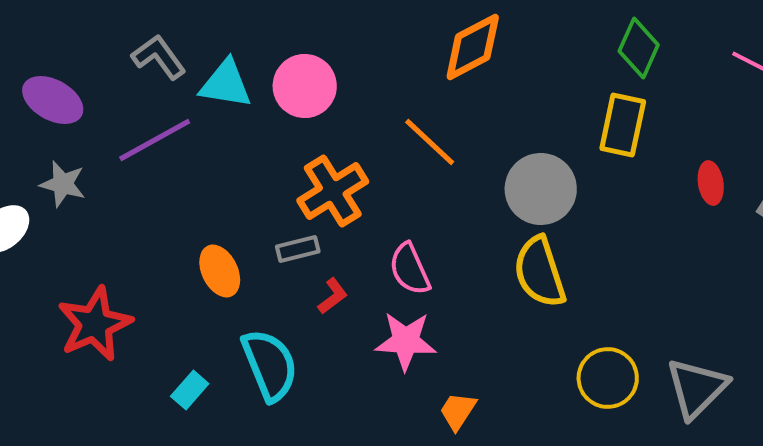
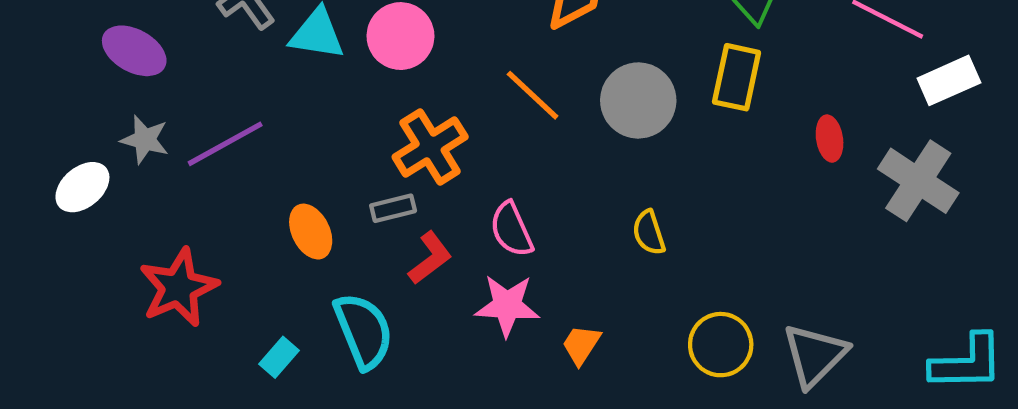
purple line: (155, 140) -> (225, 144), moved
gray circle: (541, 189) -> (638, 100), moved
yellow semicircle: (540, 272) -> (649, 233), size x0.6
red L-shape: (333, 296) -> (430, 258), size x1.4
orange trapezoid: (458, 411) -> (581, 345), moved

